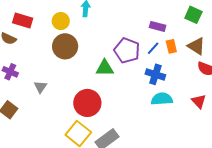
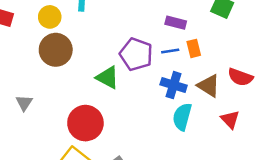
brown triangle: (196, 46) -> (209, 86), moved
blue line: (153, 48) -> (170, 51), turned 40
green triangle: (105, 68) -> (108, 77), turned 30
cyan semicircle: (162, 99) -> (182, 117), turned -70

